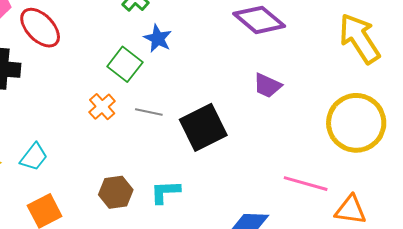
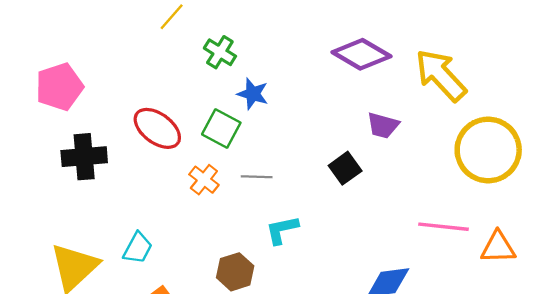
red ellipse: (40, 28) -> (157, 128), moved
yellow arrow: (360, 39) -> (441, 75), moved
black square: (203, 127) -> (345, 168), moved, size x0.6
cyan L-shape: (165, 192) -> (282, 230), moved

